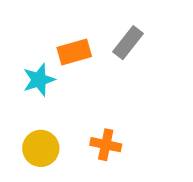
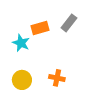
cyan star: (39, 80) -> (21, 43), turned -30

